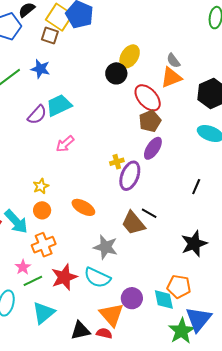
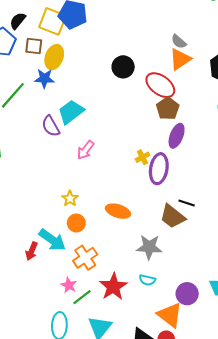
brown square: (50, 35) -> (34, 46), moved
yellow ellipse: (130, 56) -> (54, 57), moved
purple semicircle: (37, 115) -> (51, 126), turned 120
cyan semicircle: (97, 278) -> (147, 280), size x0.6

